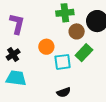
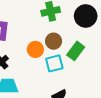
brown circle: (77, 31) -> (54, 41), moved

